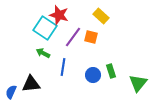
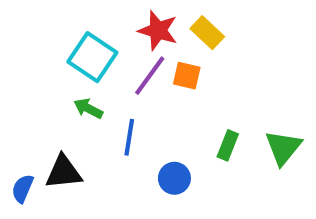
red star: (59, 15) -> (158, 30), moved
green rectangle: (111, 71) -> (228, 145), turned 40
blue circle: (93, 75) -> (174, 178), moved
green triangle: (138, 83) -> (283, 147), moved

